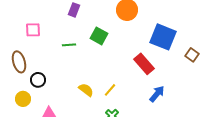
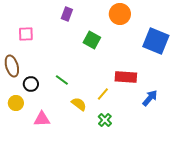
green line: (69, 45) -> (62, 80), moved, turned 40
red rectangle: (144, 64) -> (126, 77), moved, turned -45
yellow semicircle: (86, 90) -> (79, 104), moved

